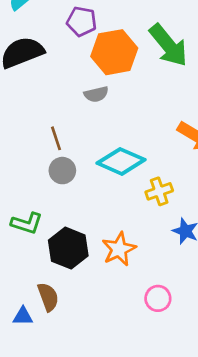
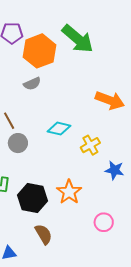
cyan diamond: (121, 161) -> (59, 129), size x0.7
brown semicircle: (48, 297) -> (44, 234), moved

